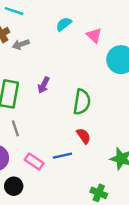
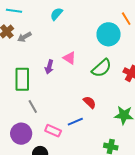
pink triangle: (94, 35) -> (69, 58), moved
green semicircle: (82, 102) -> (102, 68), moved, turned 50

